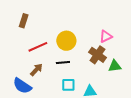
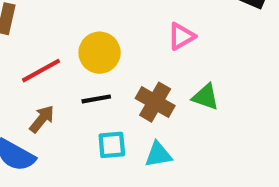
brown cross: (97, 55) -> (155, 102), moved
green triangle: (115, 66) -> (206, 97), turned 32

